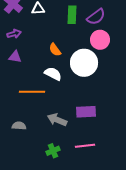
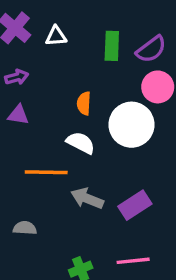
orange semicircle: (55, 50) -> (84, 103), turned 40
purple rectangle: (86, 112) -> (135, 205), turned -30
gray arrow: (57, 120) -> (87, 199), moved

